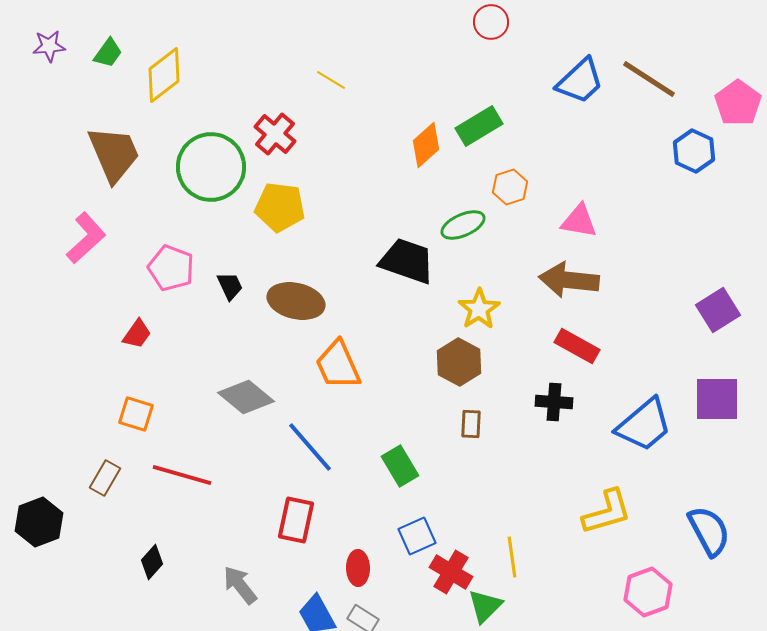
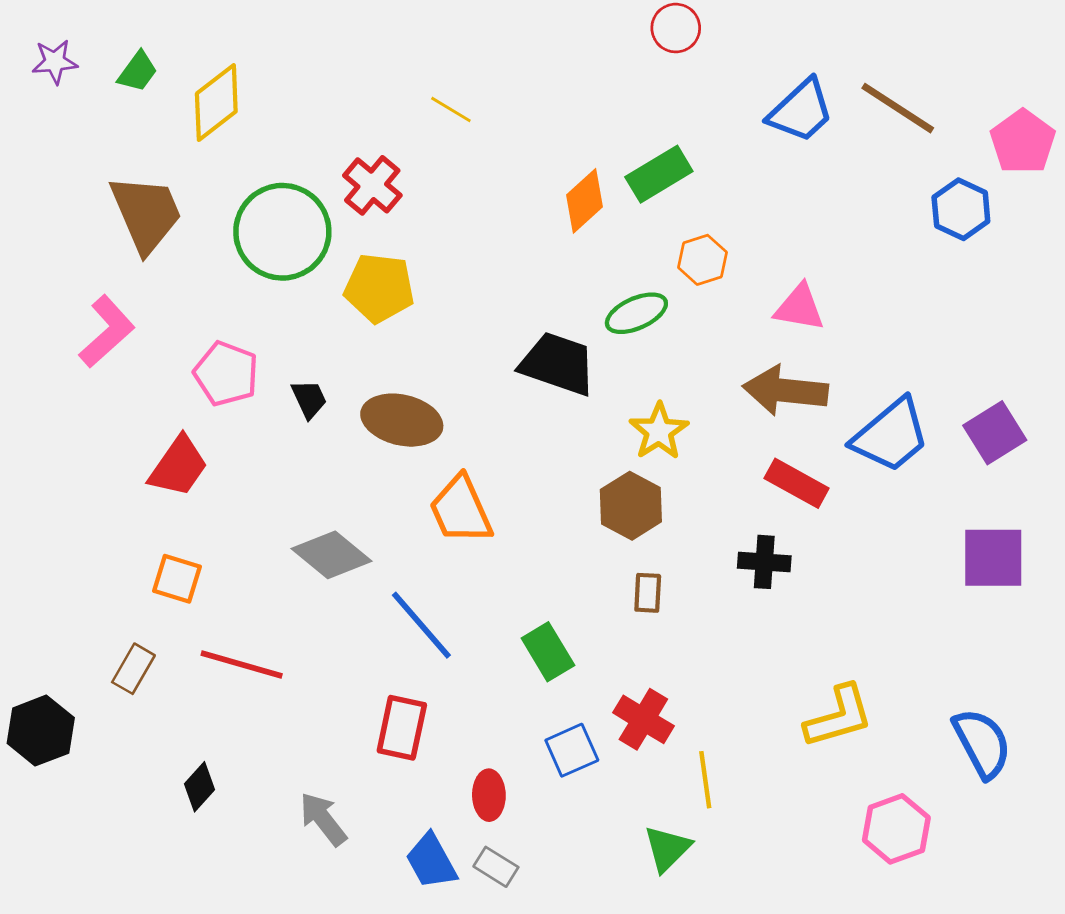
red trapezoid: (137, 334) -> (178, 466), size x1.5
blue trapezoid: (644, 425) -> (891, 435), moved
red cross: (451, 572) -> (643, 719), moved

